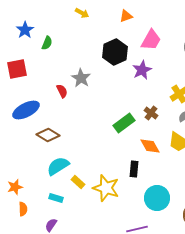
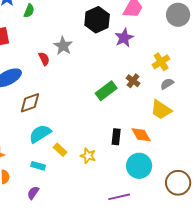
brown diamond: (48, 135) -> (30, 103), turned -50
orange diamond: (150, 146) -> (141, 135), moved
yellow star: (106, 188) -> (88, 156), size x0.6

